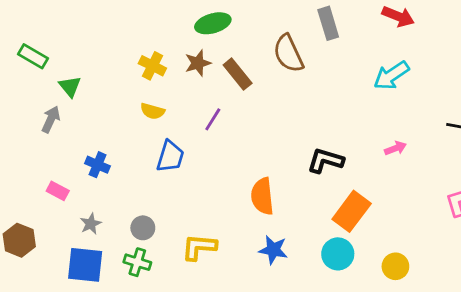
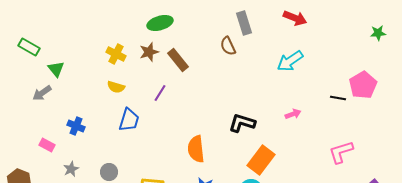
brown semicircle: (288, 53) -> (228, 46), moved, size x0.7
gray arrow: (51, 119) -> (42, 93), turned -150

